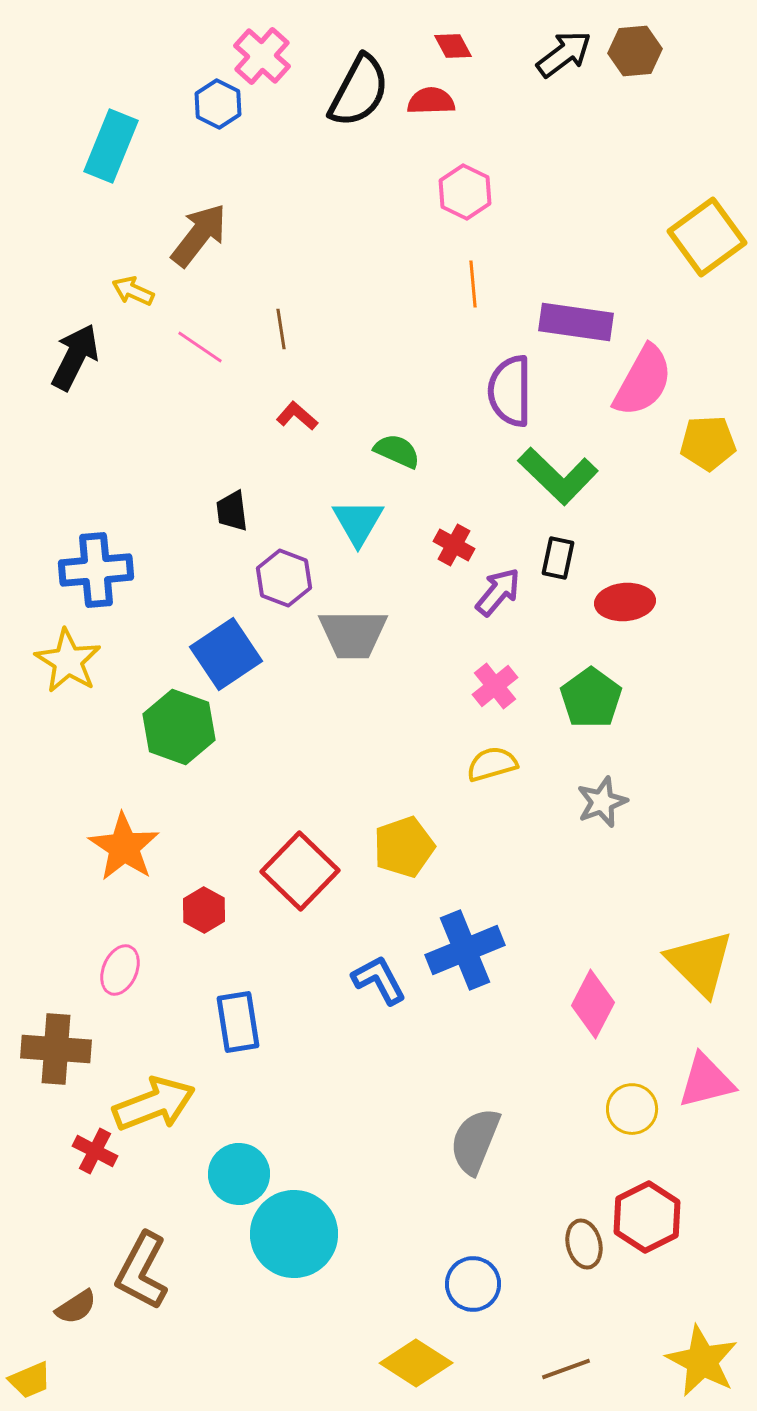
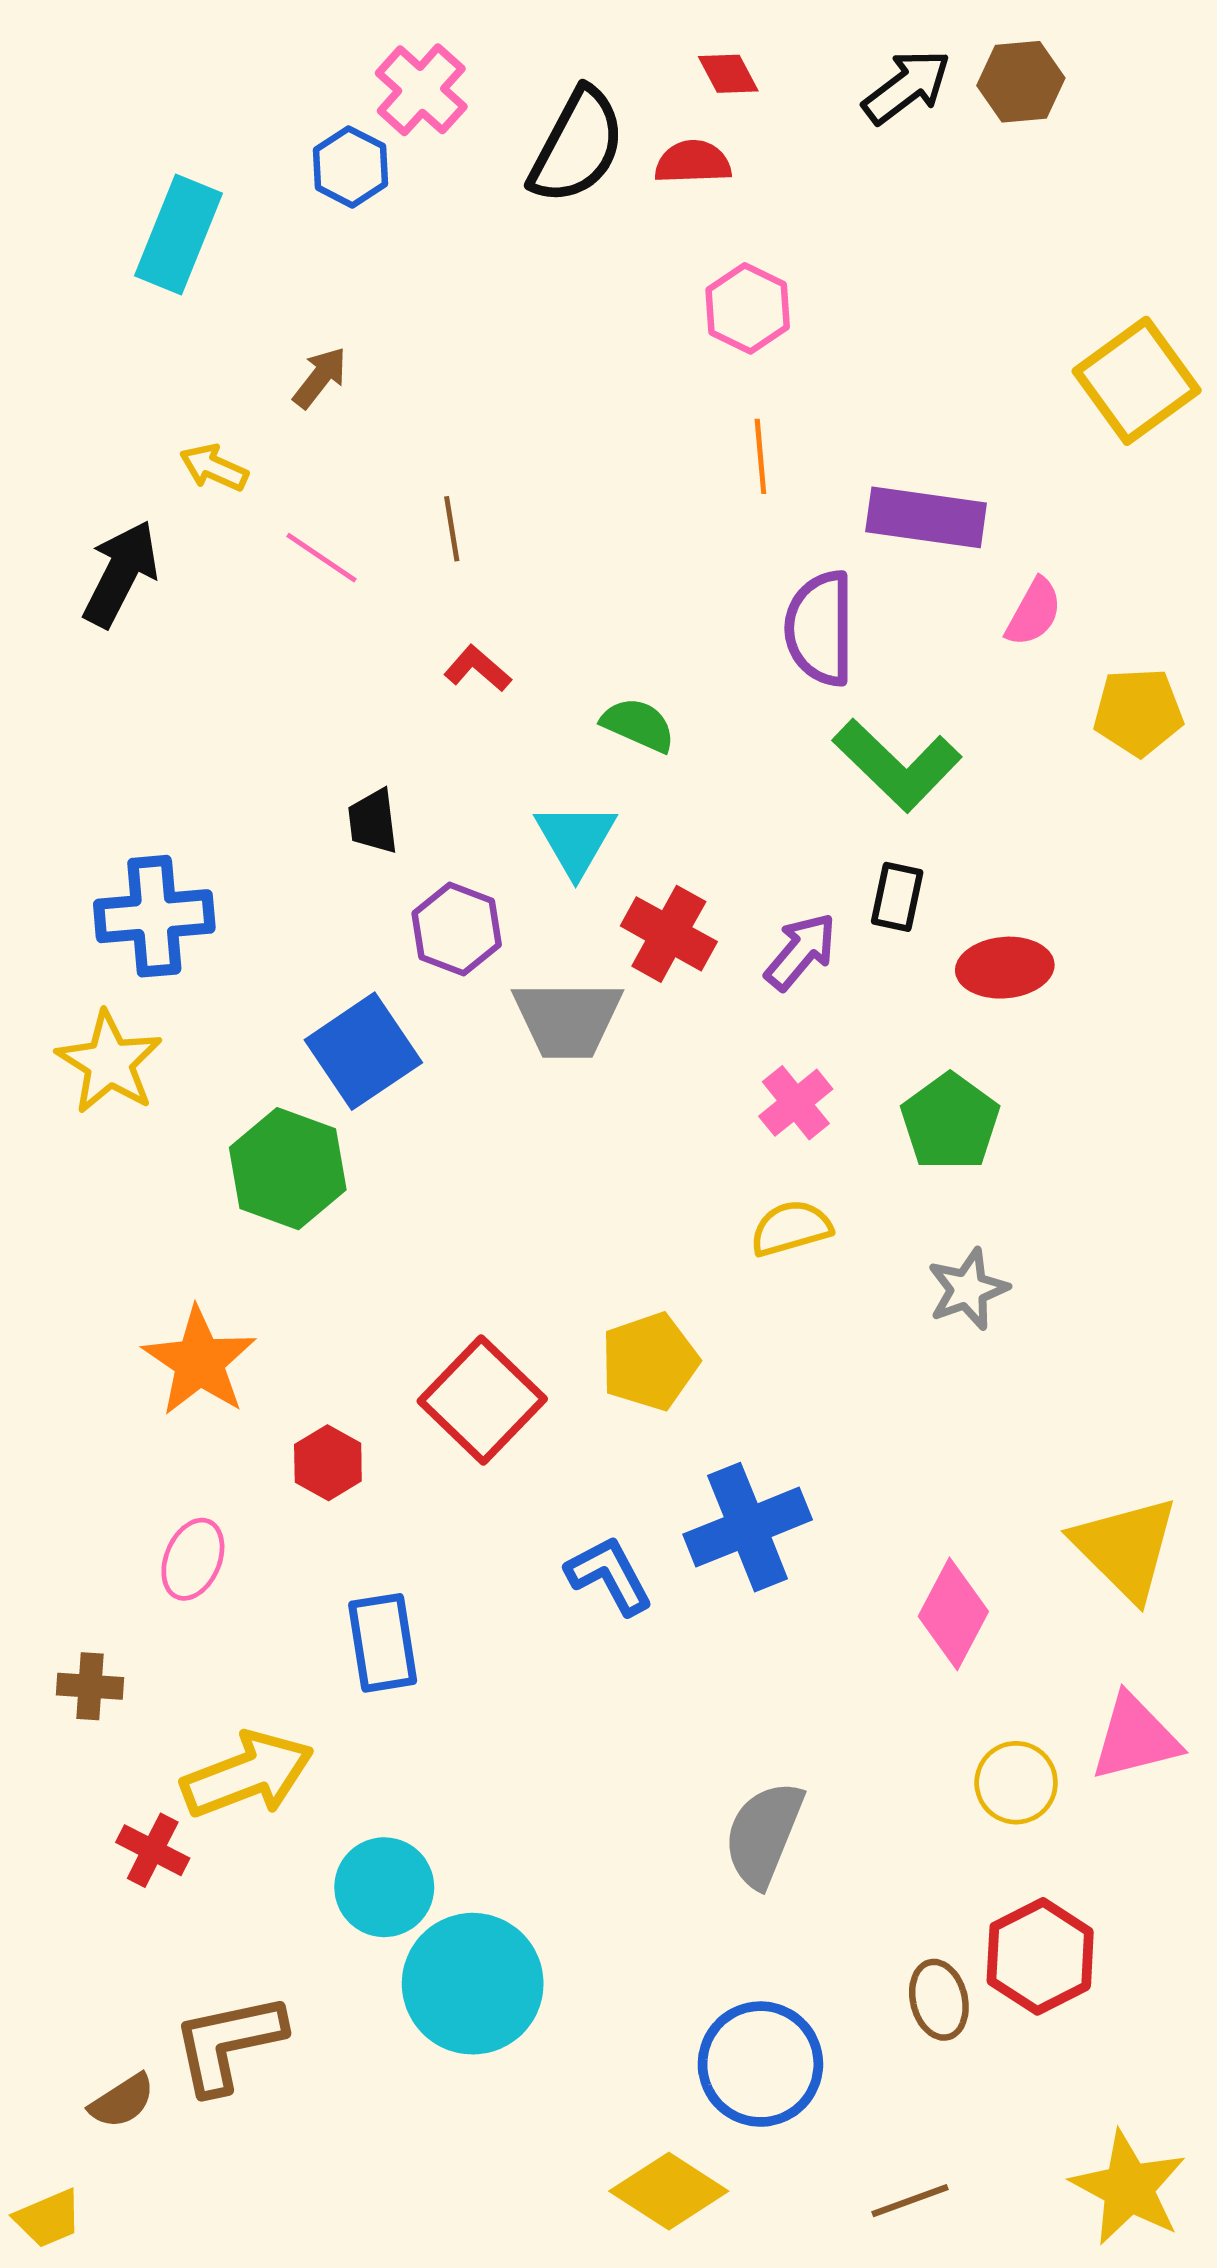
brown arrow: (199, 235) -> (320, 378), size x0.6
pink semicircle: (643, 381) -> (1034, 612), size x0.6
red cross: (454, 545) -> (669, 934), moved, size x1.4
brown cross: (56, 1049) -> (90, 1686), size x0.6
brown L-shape: (142, 1271) -> (228, 2043), turned 50
blue circle: (473, 1284) -> (760, 2064), size x1.4

